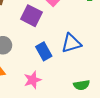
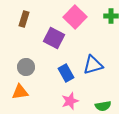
pink star: (33, 80) -> (70, 101), moved

